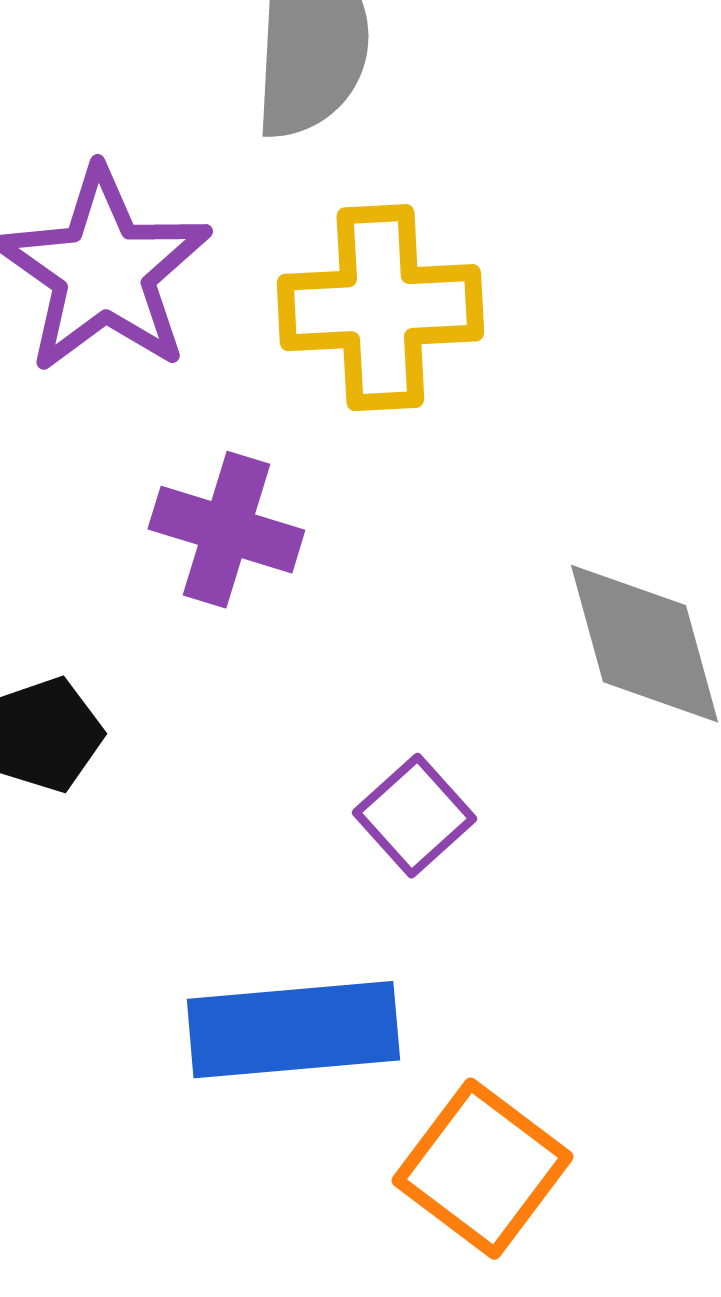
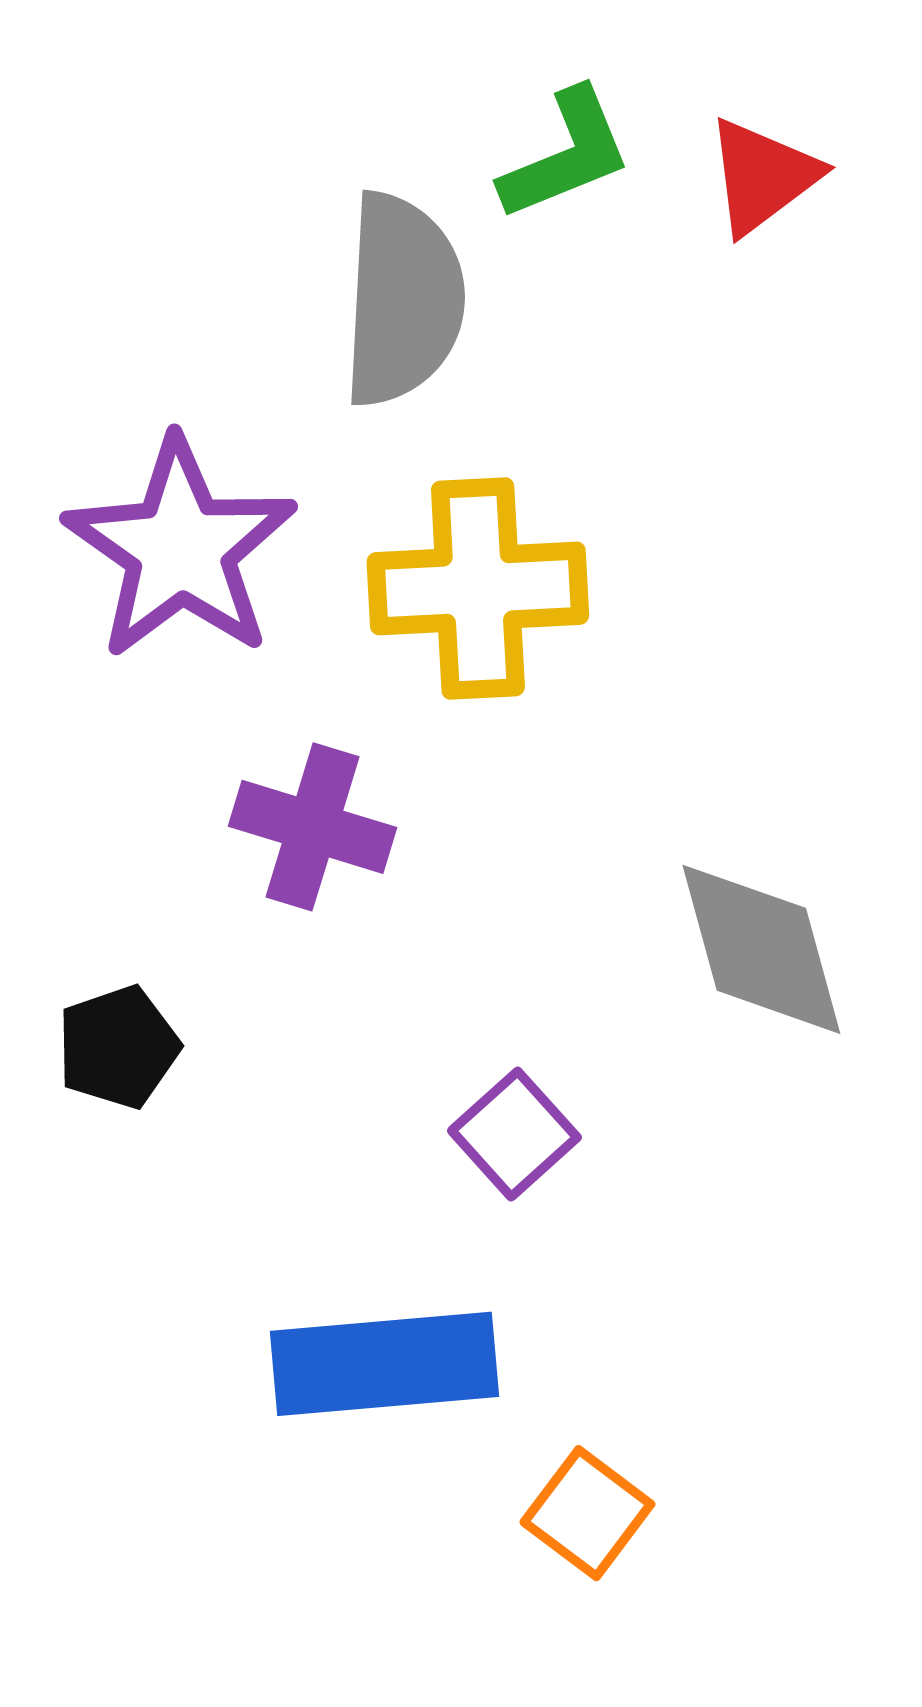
orange square: (482, 1169) -> (587, 1513), size x0.7

